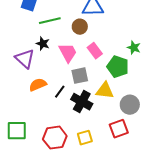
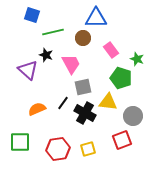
pink rectangle: (95, 51) -> (111, 50), moved
orange semicircle: (38, 85) -> (37, 109), moved

